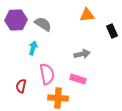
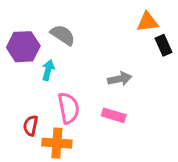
orange triangle: (87, 15) -> (147, 22), moved
purple hexagon: (16, 20) -> (23, 47), moved
orange cross: (58, 98) -> (57, 143), moved

